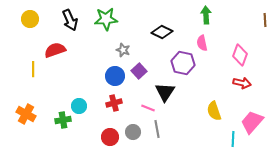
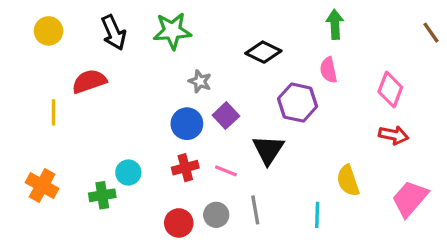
brown line: (265, 20) -> (431, 33), turned -32
pink line: (148, 108) -> (226, 171), moved
cyan line: (233, 139) -> (317, 215), moved

